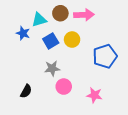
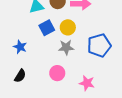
blue star: (23, 33) -> (20, 47), moved
gray star: (52, 68) -> (66, 47), moved

